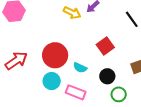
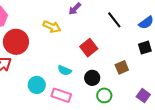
yellow arrow: (72, 13) -> (52, 27), moved
red circle: (55, 55) -> (16, 42), moved

